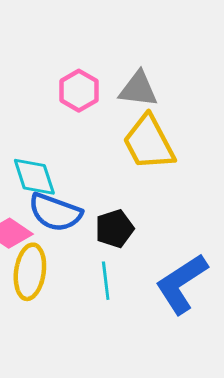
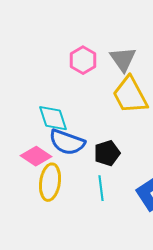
gray triangle: (138, 89) -> (123, 59), turned 48

